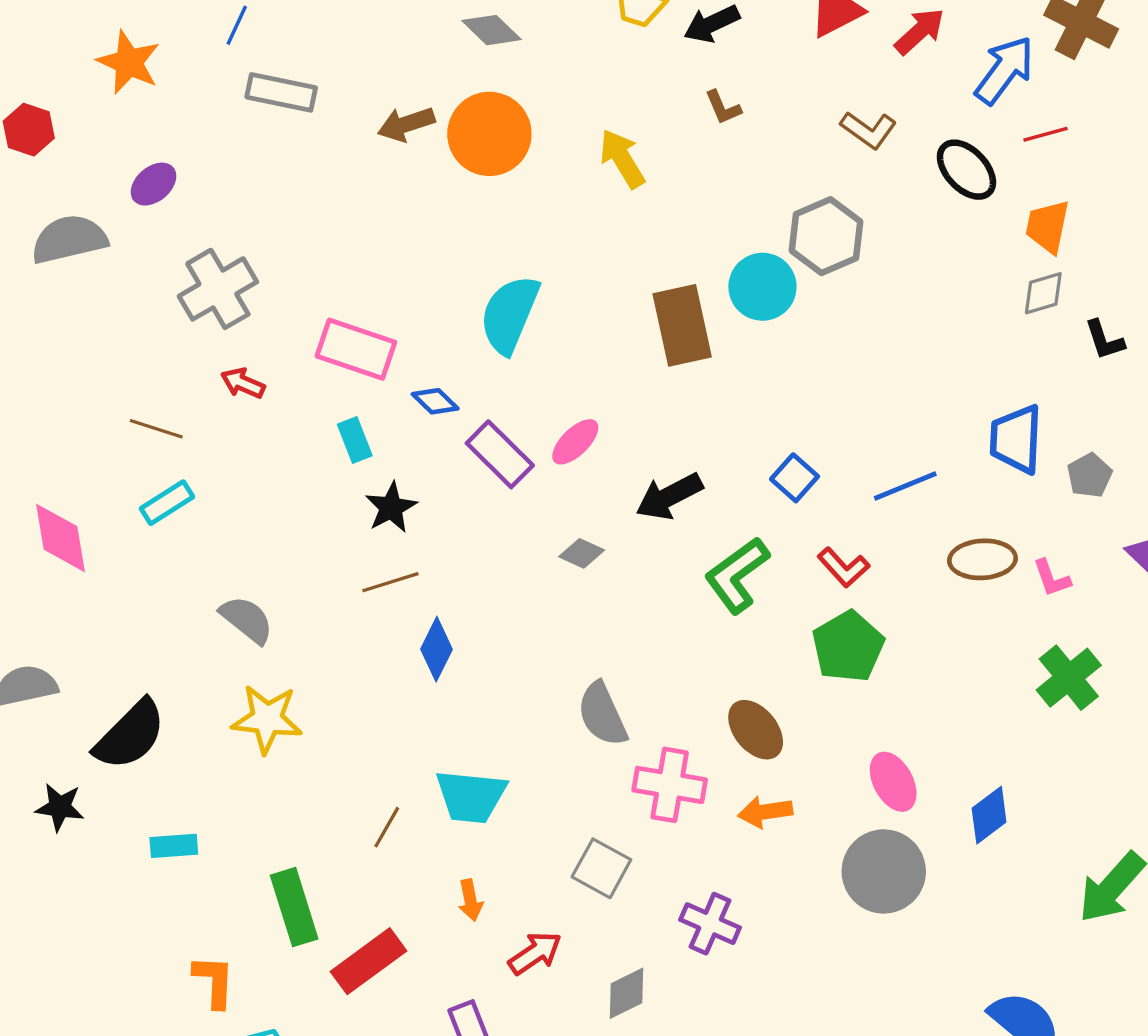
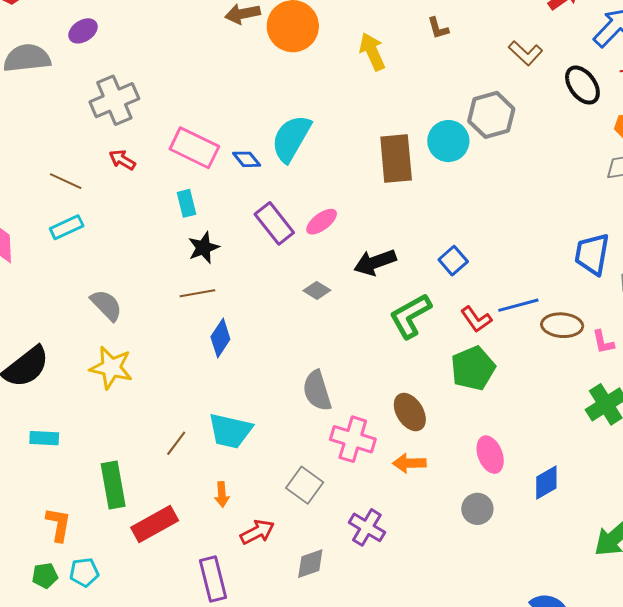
blue diamond: (435, 401) -> (247, 159), moved
blue line: (905, 486) -> (518, 305), moved
gray circle: (884, 871) -> (477, 509), size x0.6

